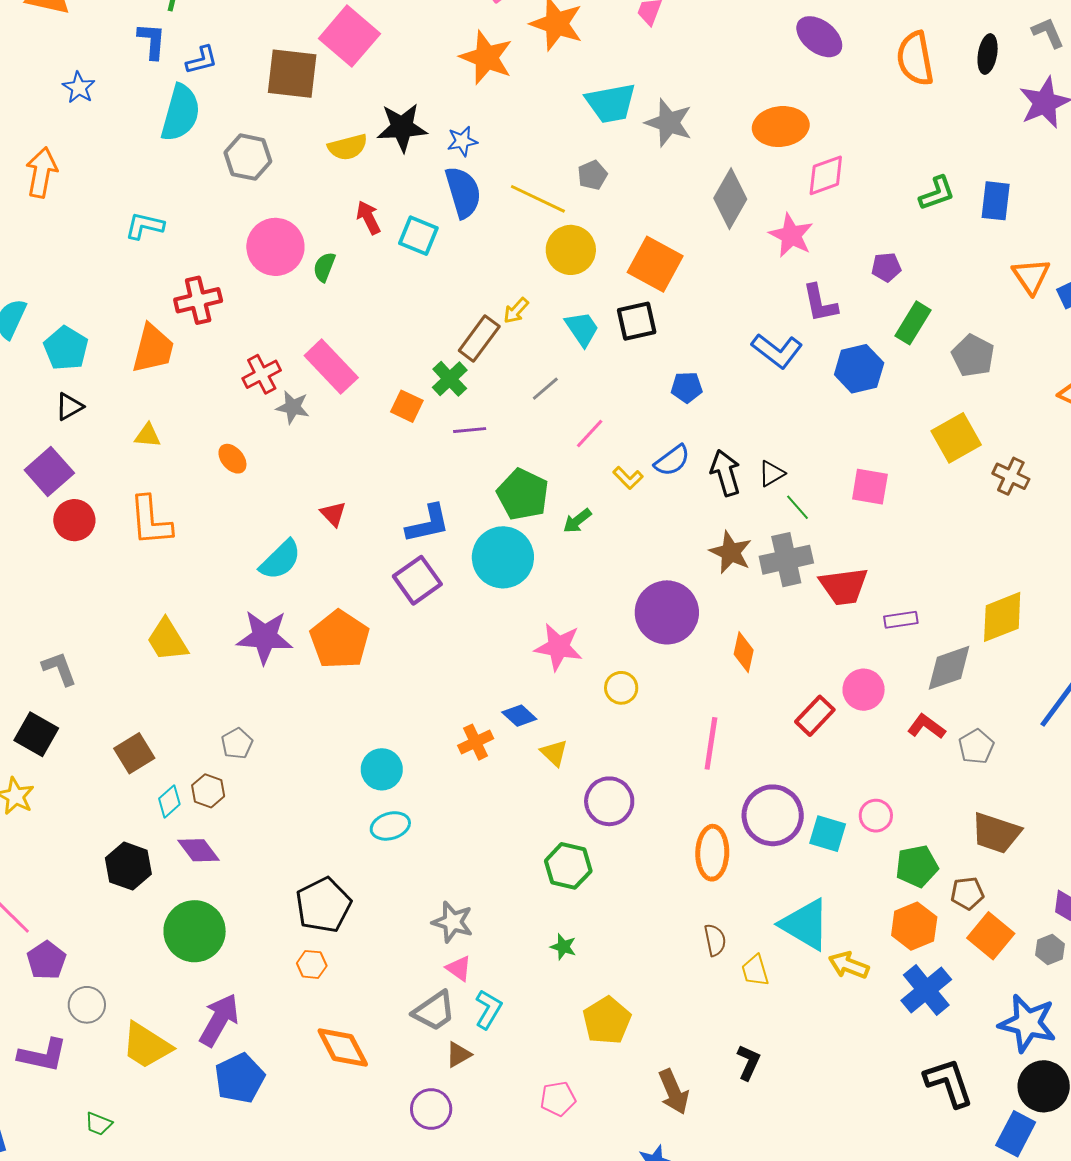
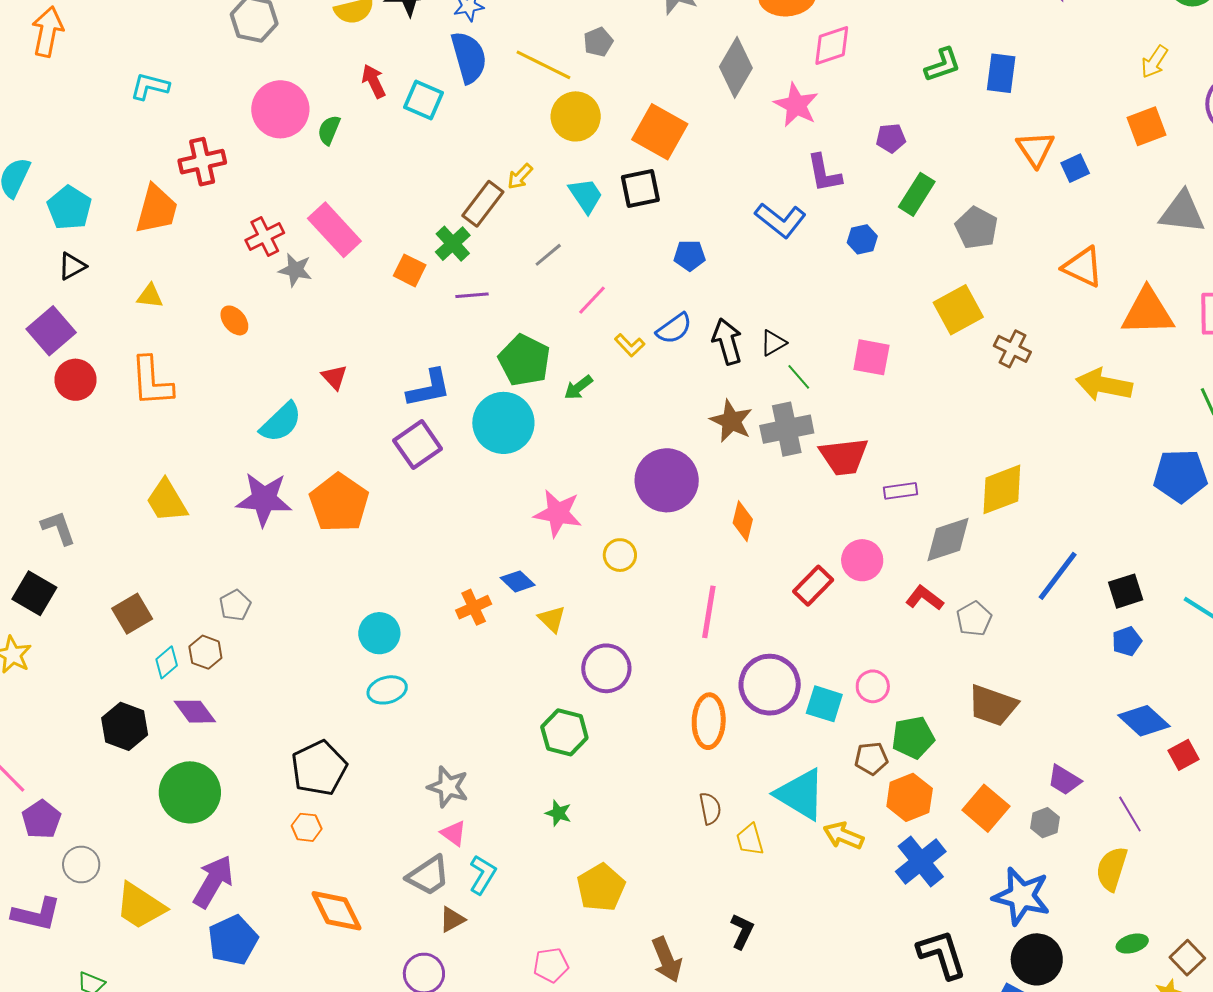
blue hexagon: (859, 369) -> (862, 239), size x0.6
brown pentagon: (967, 893) -> (871, 758), moved

